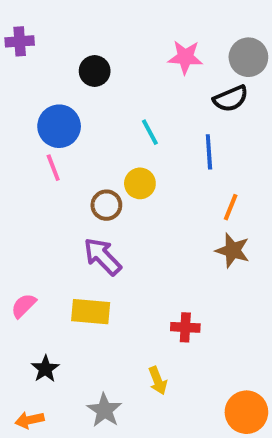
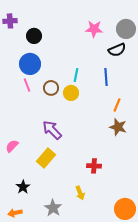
black circle: (95, 71) -> (34, 36), moved
cyan line: (150, 132) -> (76, 75), moved, turned 40
brown circle: (106, 205) -> (51, 88), moved
pink semicircle: (24, 306) -> (12, 146), moved
yellow rectangle: (91, 312) -> (46, 158), turned -54

